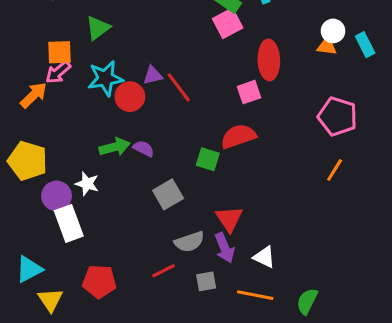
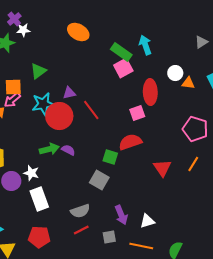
white circle: (333, 31) -> (175, 73), moved
purple triangle: (153, 75) -> (69, 93), moved
red circle: (130, 97) -> (59, 116), size x1.4
gray square: (168, 194) -> (99, 180), moved, turned -30
red triangle: (229, 219) -> (162, 168), moved
white rectangle: (69, 223) -> (39, 199), moved
gray semicircle: (189, 242) -> (80, 211), moved
white triangle: (264, 257) -> (147, 221), turned -42

